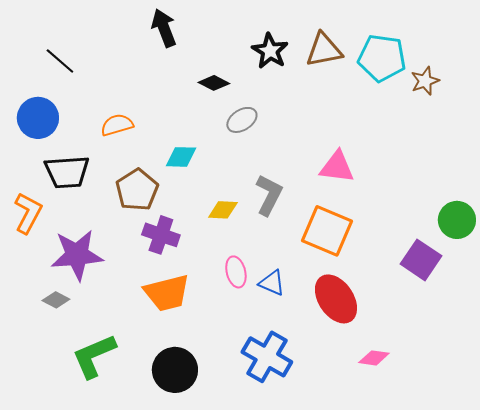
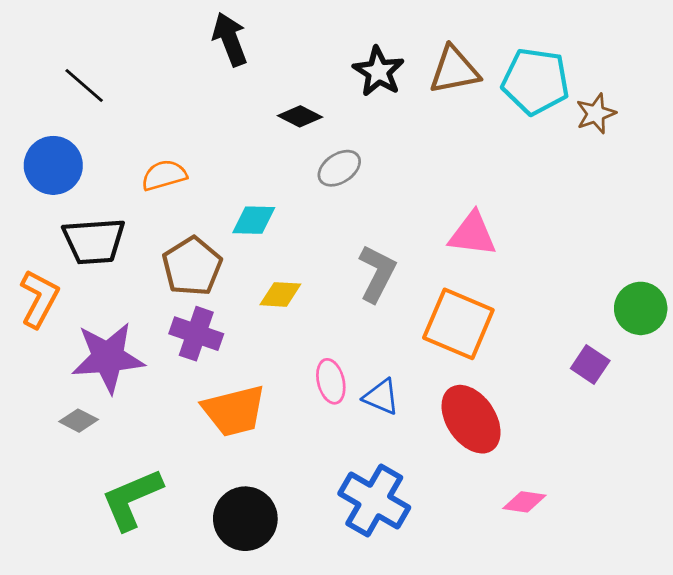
yellow diamond: (223, 210) -> (280, 294), moved
purple cross: (161, 235) -> (196, 334), moved
purple square: (421, 260) -> (590, 364), size x0.7

